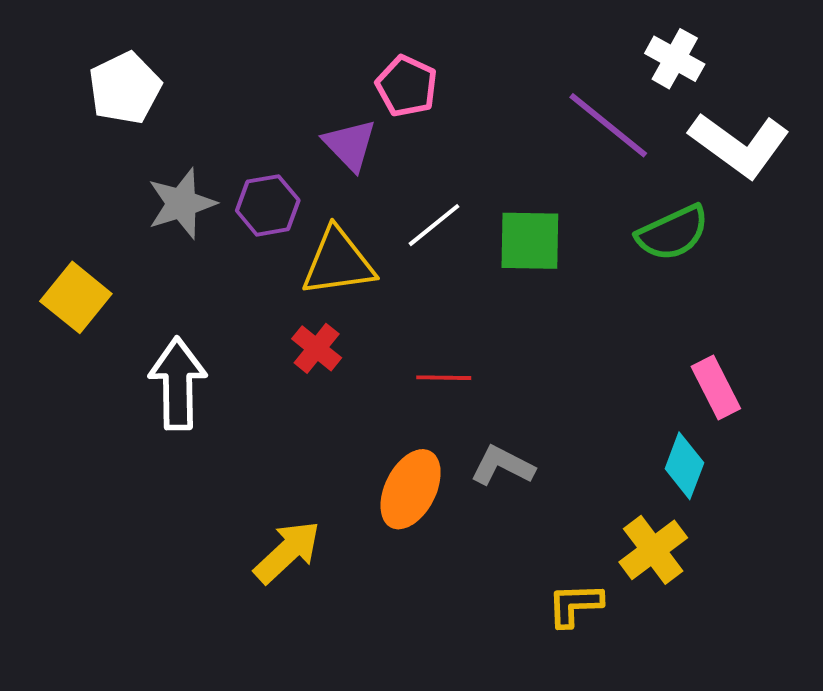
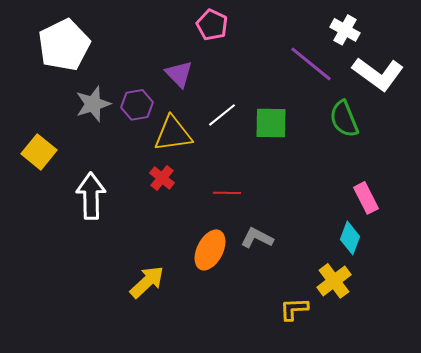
pink pentagon: (407, 86) -> (212, 25), moved
white pentagon: (125, 88) -> (64, 45), size x1.4
green semicircle: (673, 233) -> (344, 119), turned 93

